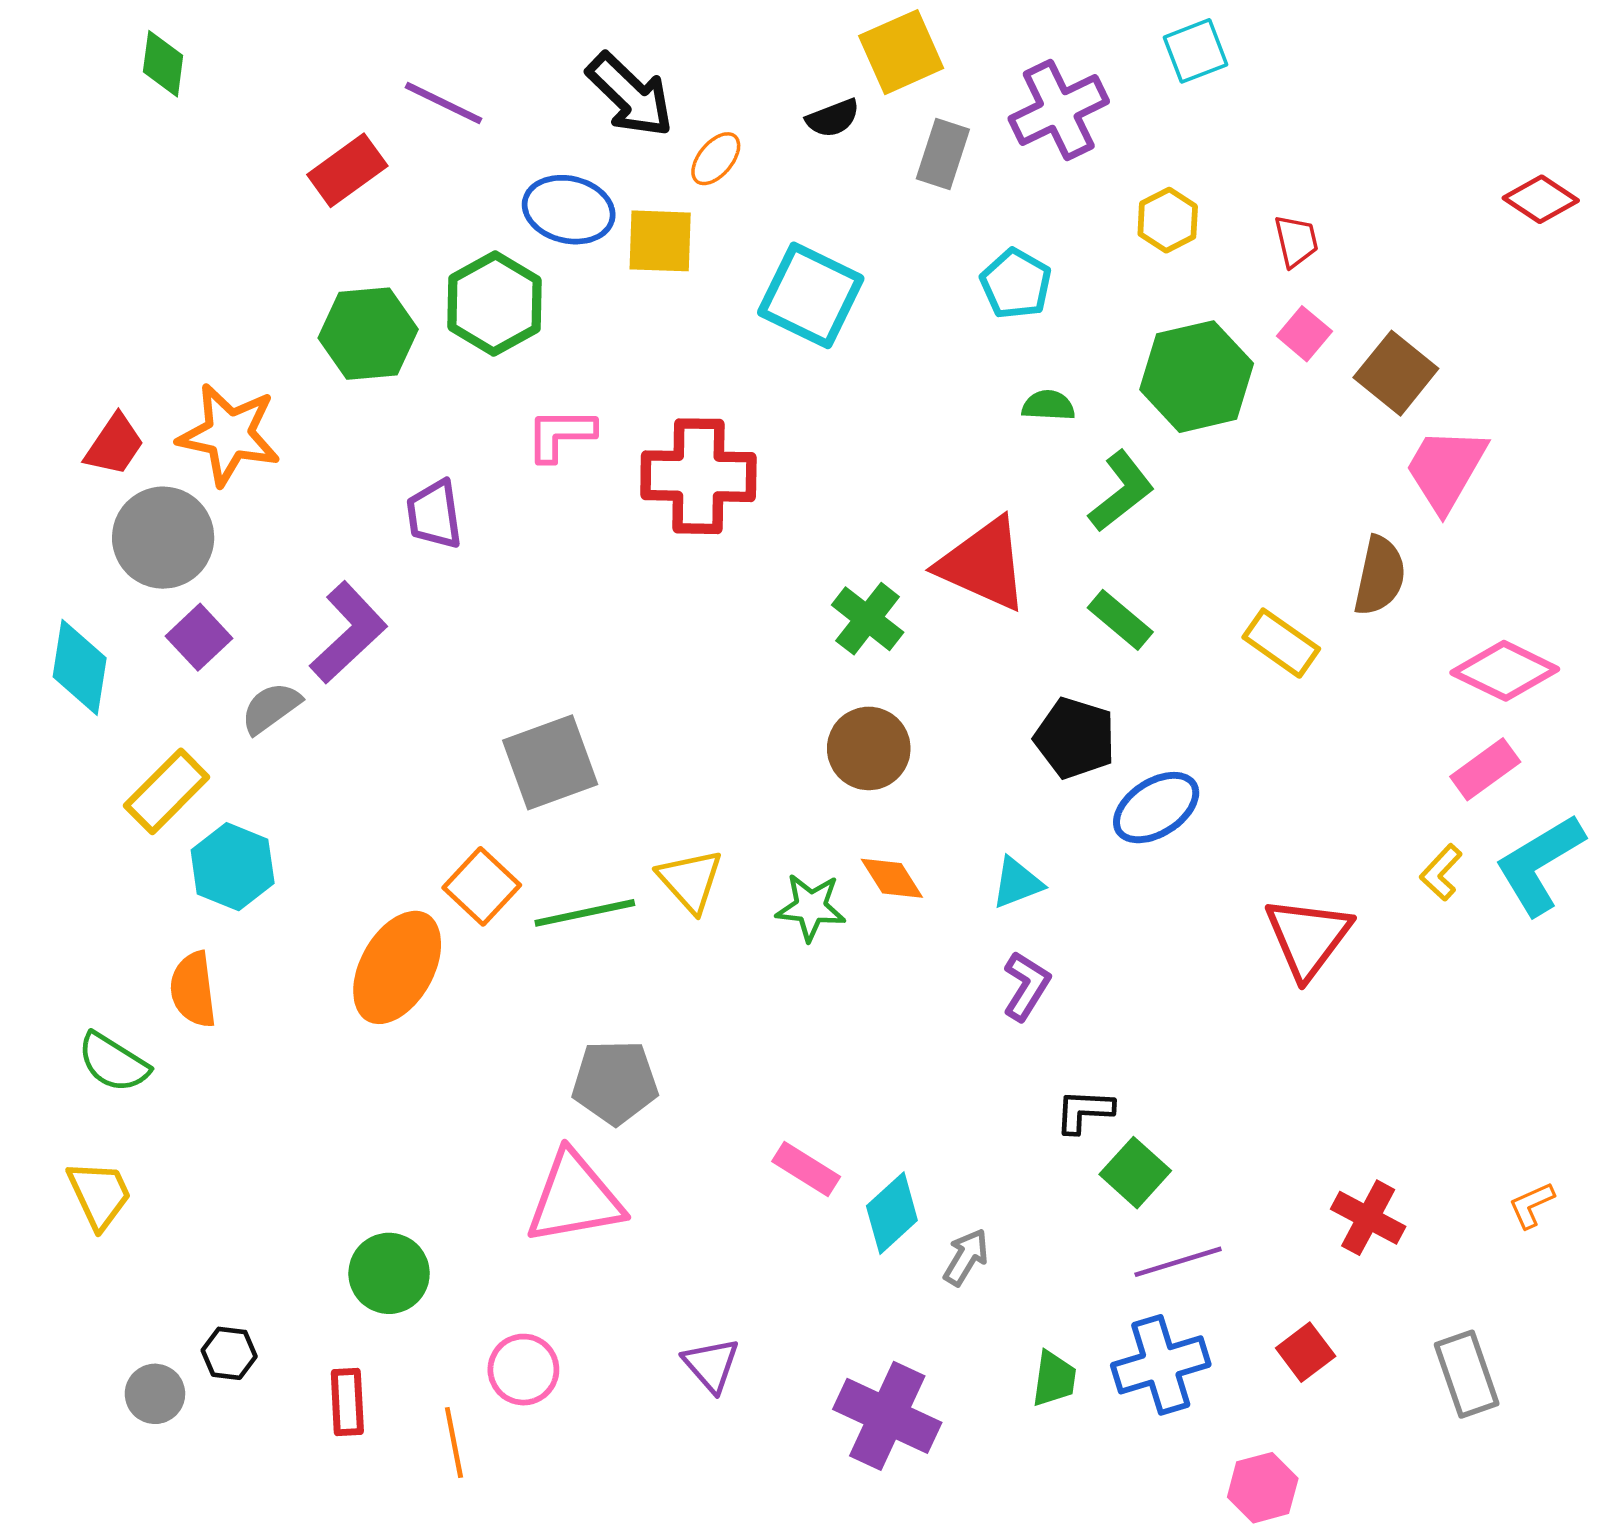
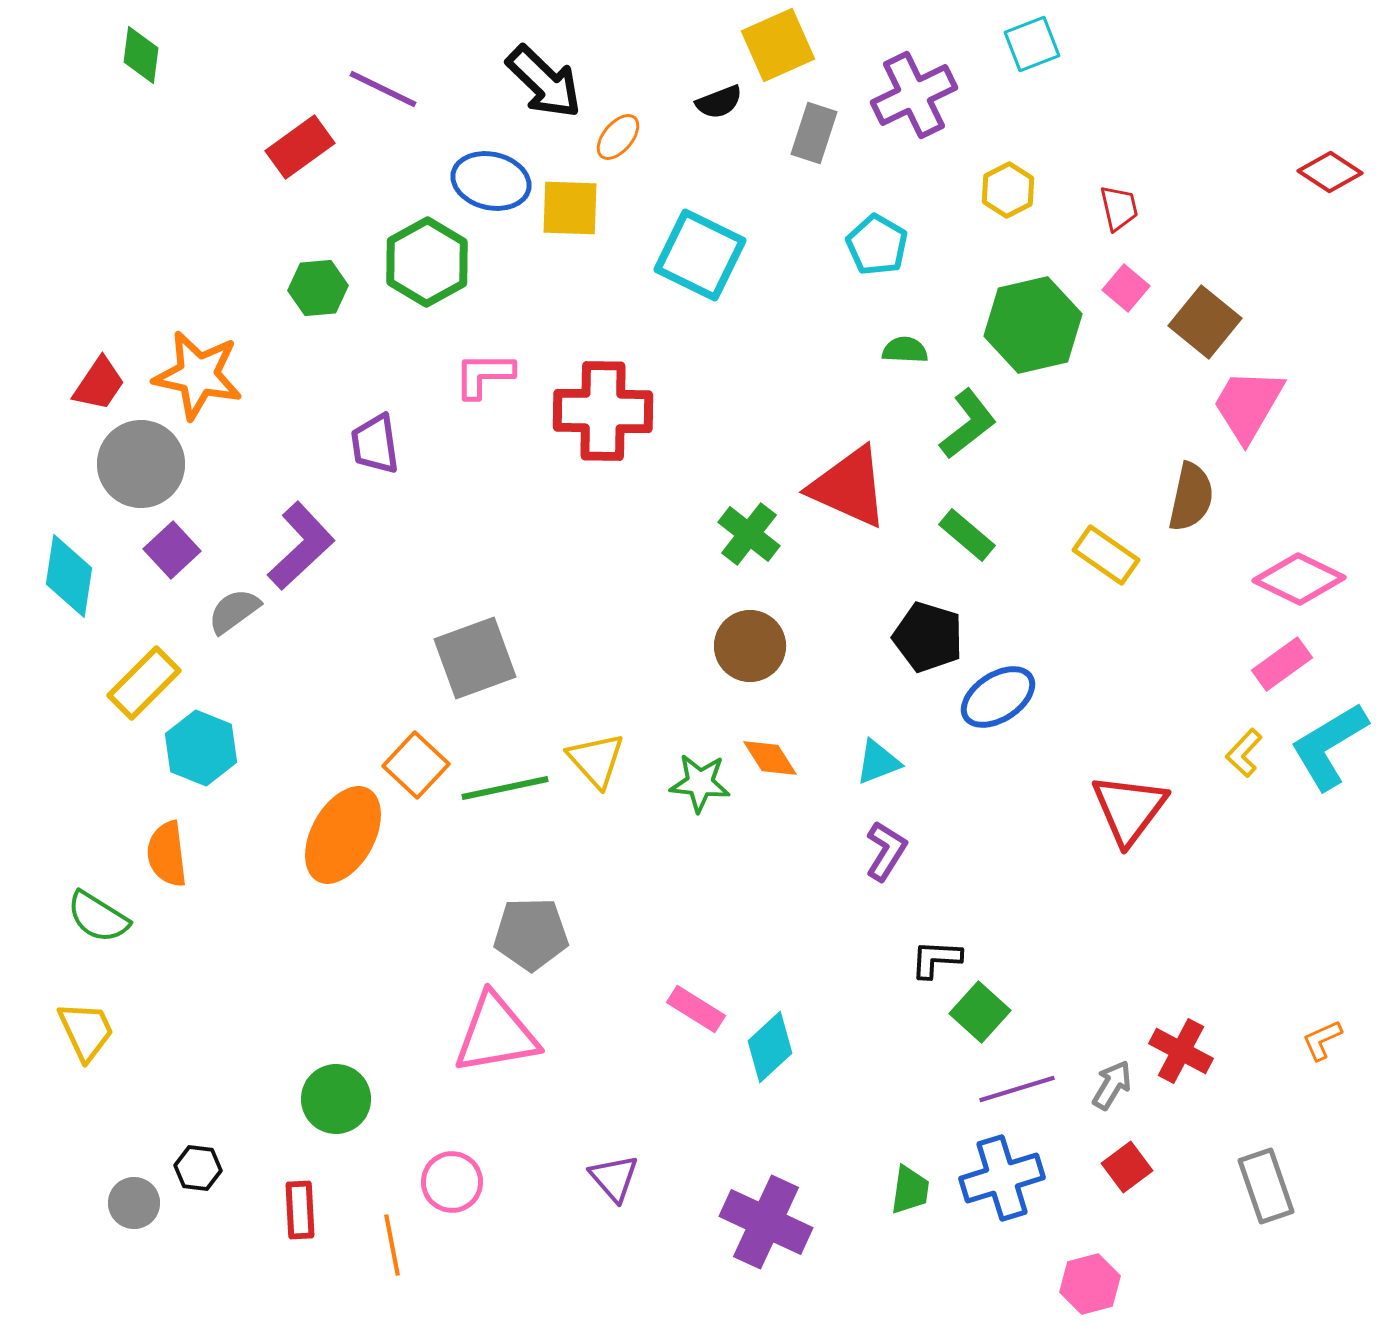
green hexagon: (368, 334) -> (318, 288), size x0.7
gray arrow: (966, 1257) -> (1112, 1085), moved

